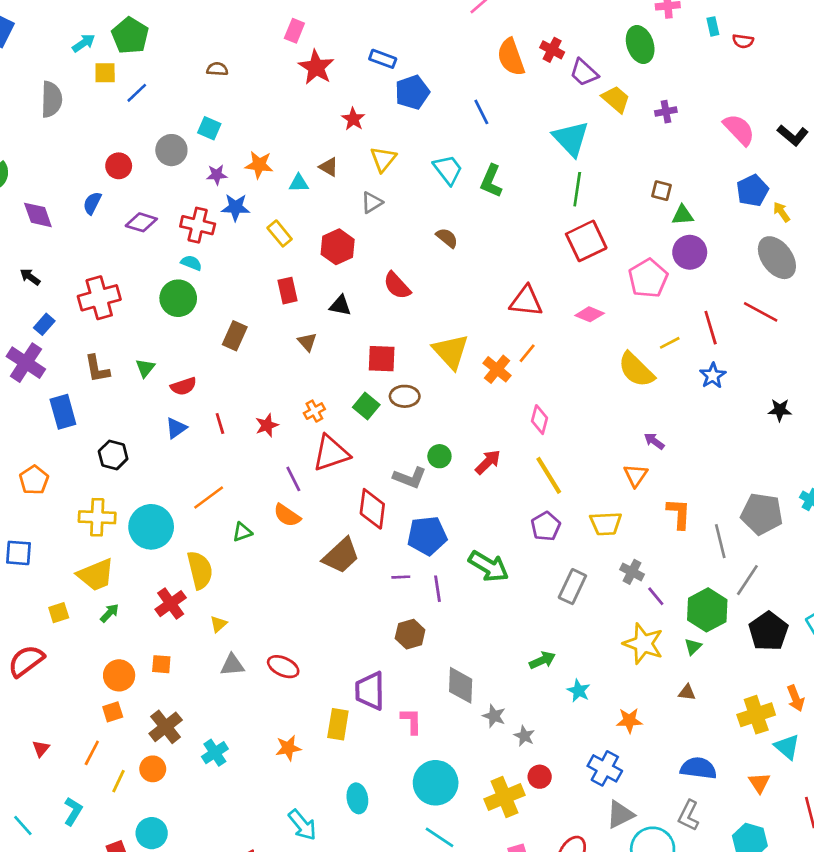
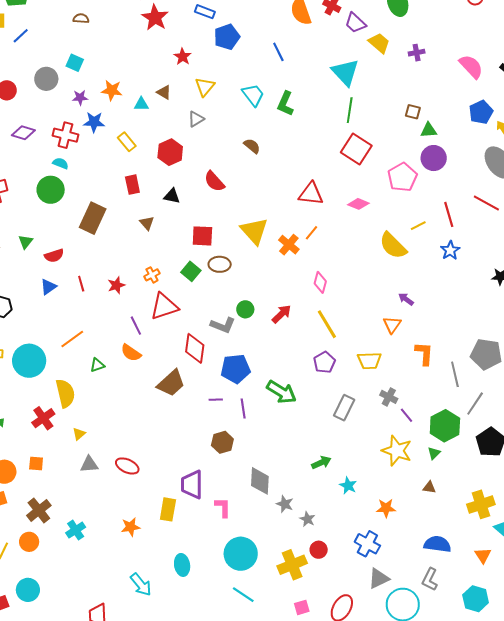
red square: (586, 241) -> (356, 149), turned -32
brown rectangle: (235, 336) -> (93, 218), size x1.4

